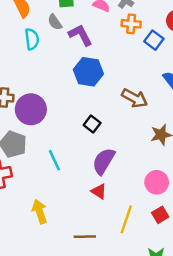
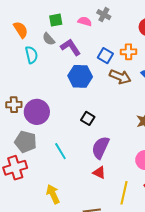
orange cross: (131, 24) -> (128, 52), moved
blue square: (154, 40) -> (105, 56), moved
brown arrow: (135, 98) -> (120, 77), moved

